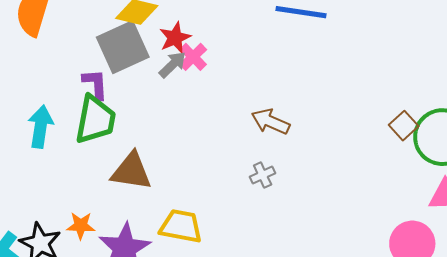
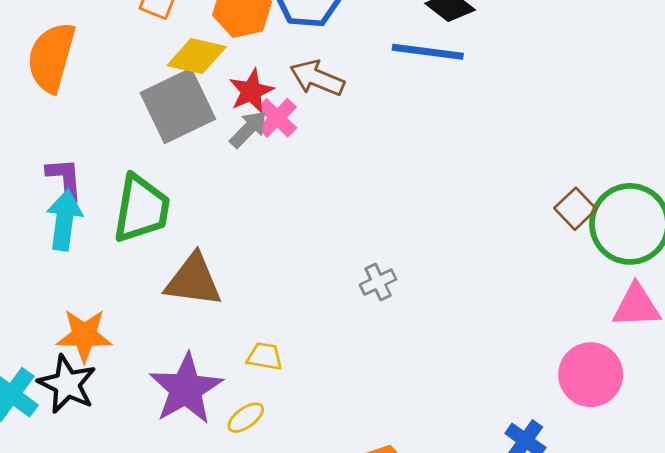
purple L-shape: (95, 84) -> (65, 179), moved
brown arrow: (270, 122) -> (317, 78), moved
orange star: (81, 226) -> (84, 335), moved, size x1.4
yellow trapezoid: (181, 226) -> (265, 356), size x0.6

